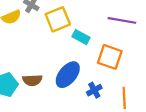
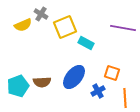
orange square: (110, 57) -> (112, 73), moved, size x0.7

